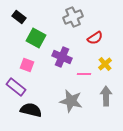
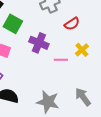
gray arrow: (106, 96) -> (83, 97), moved, turned -36
gray star: (71, 101) -> (48, 102), moved

